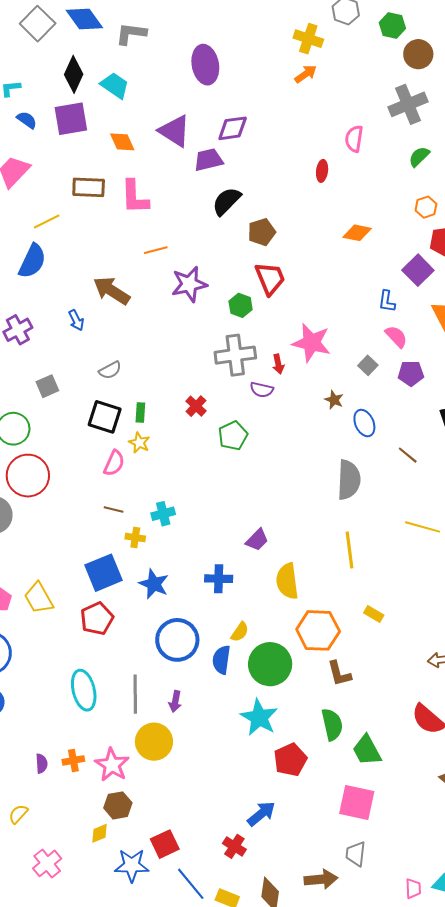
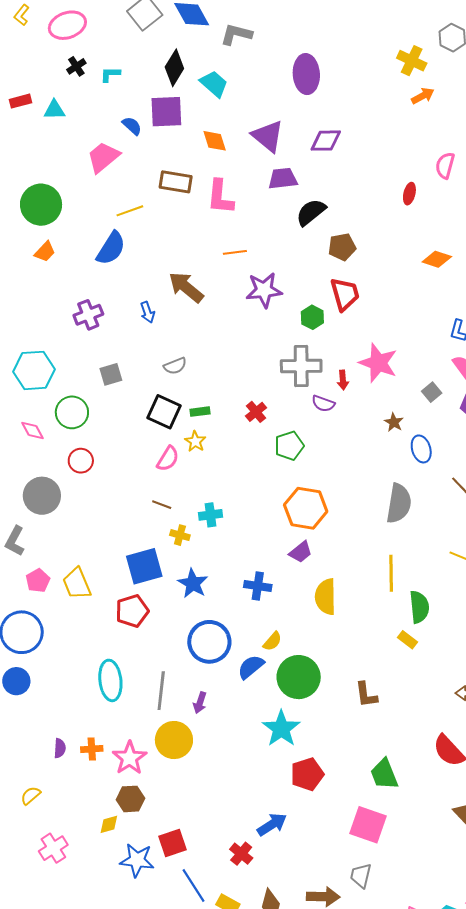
orange arrow: (306, 74) -> (423, 96), moved
blue semicircle: (27, 120) -> (132, 126), moved
purple trapezoid: (208, 160) -> (283, 178), moved
green rectangle: (140, 412) -> (200, 412), turned 72
red circle: (28, 476) -> (81, 461), size x0.6
orange hexagon: (318, 630) -> (306, 508), moved
blue semicircle: (221, 660) -> (251, 667), turned 36
green semicircle: (332, 725) -> (419, 607), moved

